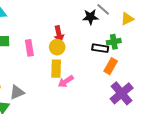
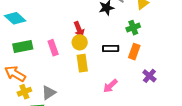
black rectangle: (100, 48) -> (111, 49), moved
pink arrow: (66, 81) -> (110, 86), moved
purple cross: (122, 93) -> (149, 76), size x0.6

